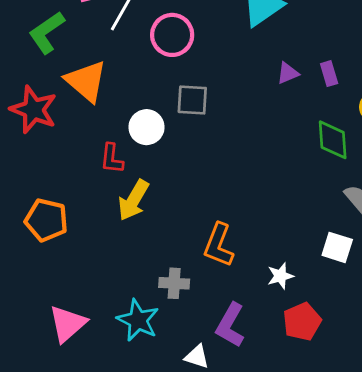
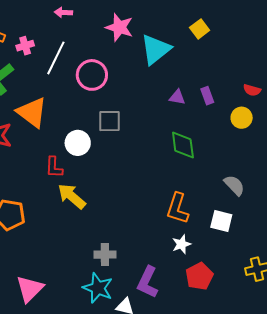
purple triangle: (288, 73) -> (177, 97), turned 36
green diamond: (333, 140) -> (183, 145), moved
yellow arrow: (133, 200) -> (72, 196), turned 104
orange L-shape: (219, 245) -> (177, 208), moved
cyan star: (138, 320) -> (98, 288), moved

